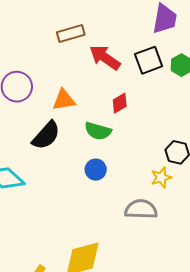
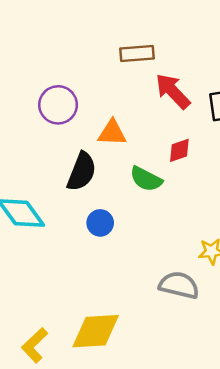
black semicircle: (46, 135) -> (82, 172), turned -32
blue circle: (96, 170) -> (100, 223), moved

